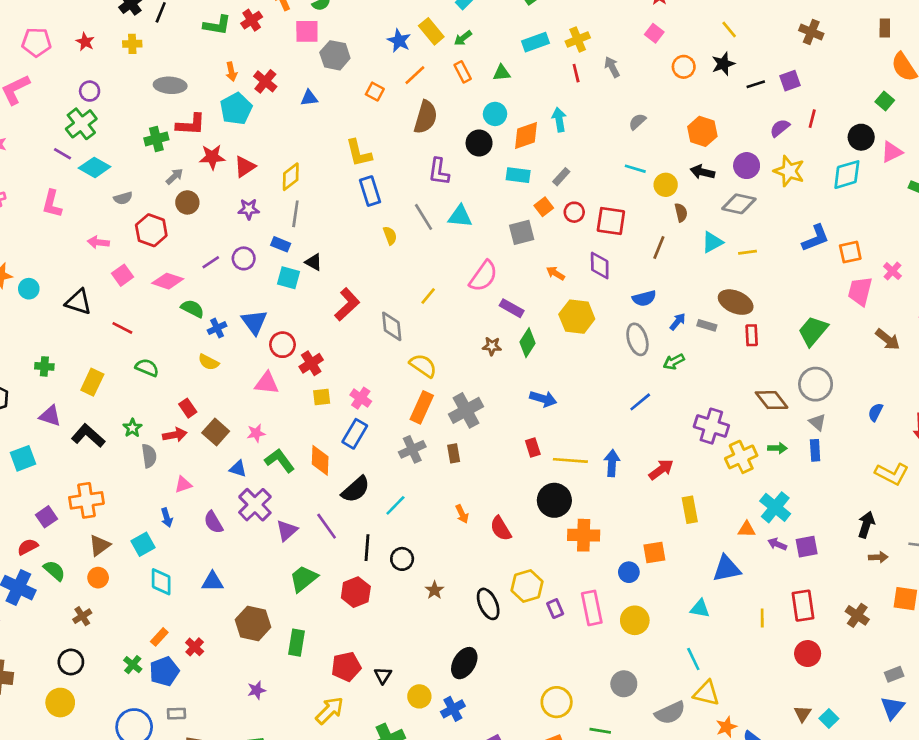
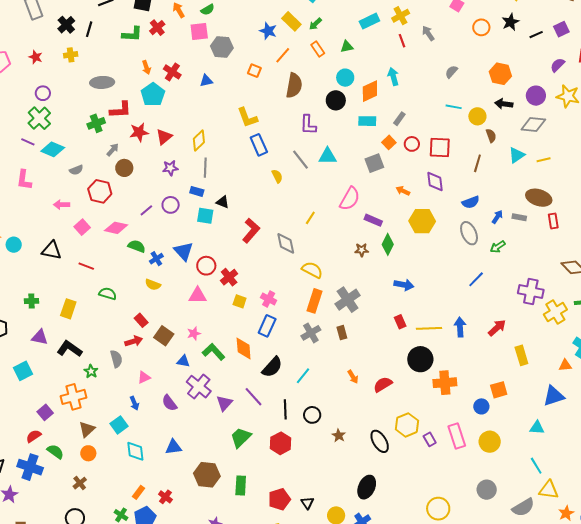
yellow square: (322, 397) -> (240, 301), turned 32
green star: (132, 428) -> (91, 371), moved
red semicircle: (501, 528) -> (383, 384), turned 96

